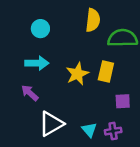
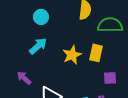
cyan arrow: (37, 63) -> (38, 46), turned -42
purple arrow: (30, 93) -> (24, 78), moved

